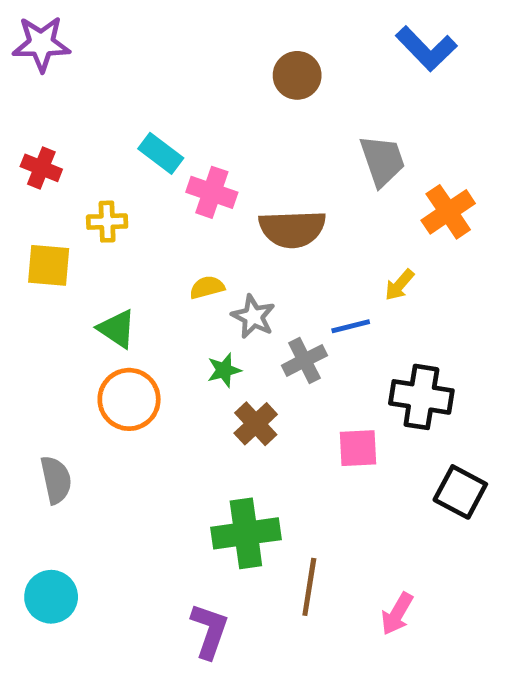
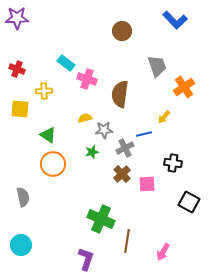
brown semicircle: (292, 229) -> (120, 94), turned 100
gray star: (253, 317) -> (104, 130), turned -30
black cross: (421, 397) -> (173, 163), size x0.7
brown cross: (256, 424) -> (122, 174), moved
green cross: (246, 533) -> (101, 219), turned 32

